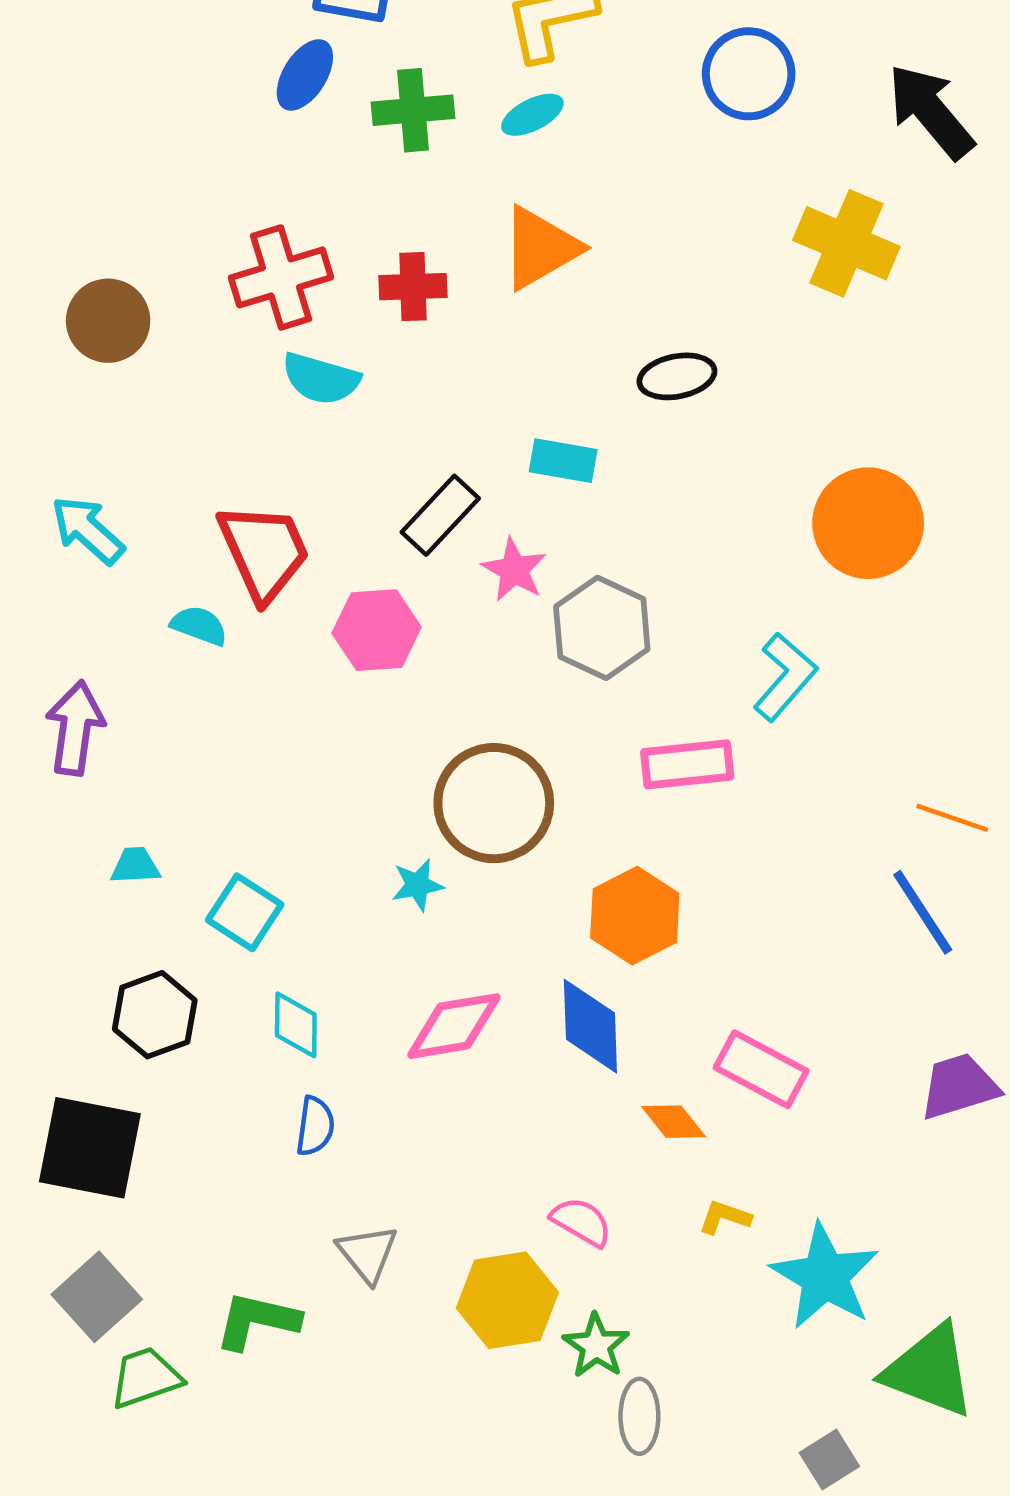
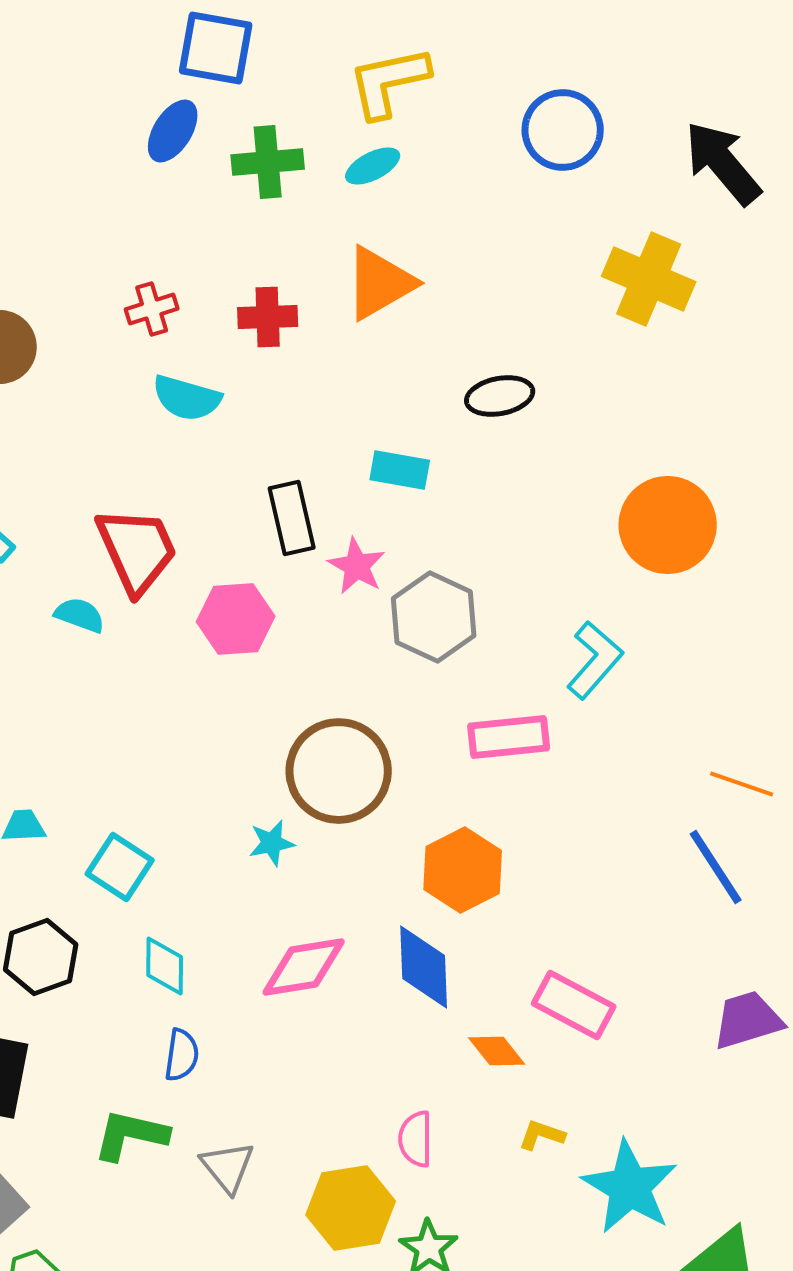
red cross: (281, 277) -> (152, 309), size x0.6
black rectangle: (440, 515) -> (292, 518), turned -56
pink semicircle: (581, 1222) -> (416, 1139), turned -120
green L-shape: (257, 1321) -> (131, 1135), moved

